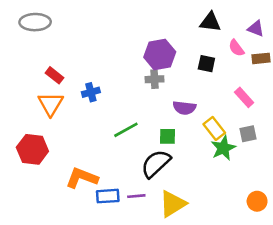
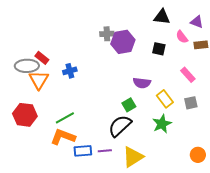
gray ellipse: (35, 22) -> (27, 66), moved
gray cross: (154, 79) -> (107, 34), moved
green line: (126, 130) -> (65, 118), moved
green square: (167, 136) -> (129, 105), turned -32
green star: (223, 148) -> (162, 124), moved

